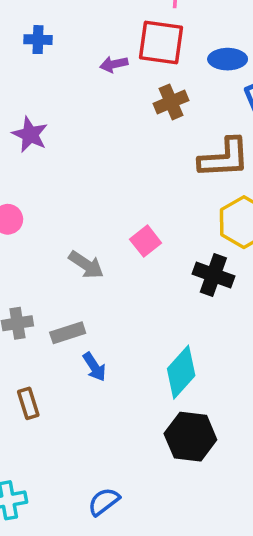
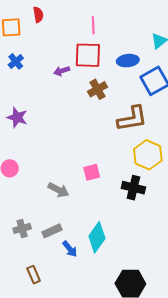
blue cross: (38, 40) -> (16, 61), turned -35
pink square: (146, 241) -> (92, 172), turned 30
cyan diamond: (181, 372) -> (97, 237), moved

